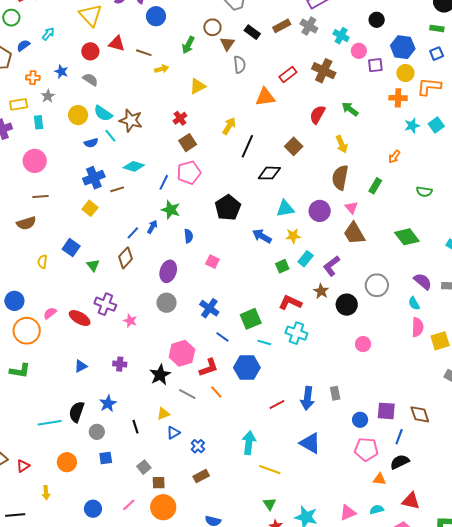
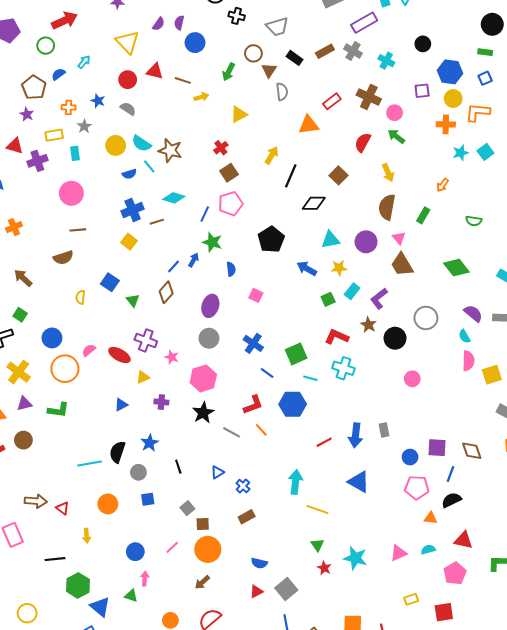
pink circle: (359, 51) -> (395, 113), moved
pink hexagon: (182, 353) -> (203, 378), moved
yellow triangle: (163, 414) -> (143, 377), moved
red triangle: (23, 466) -> (63, 508), turned -48

